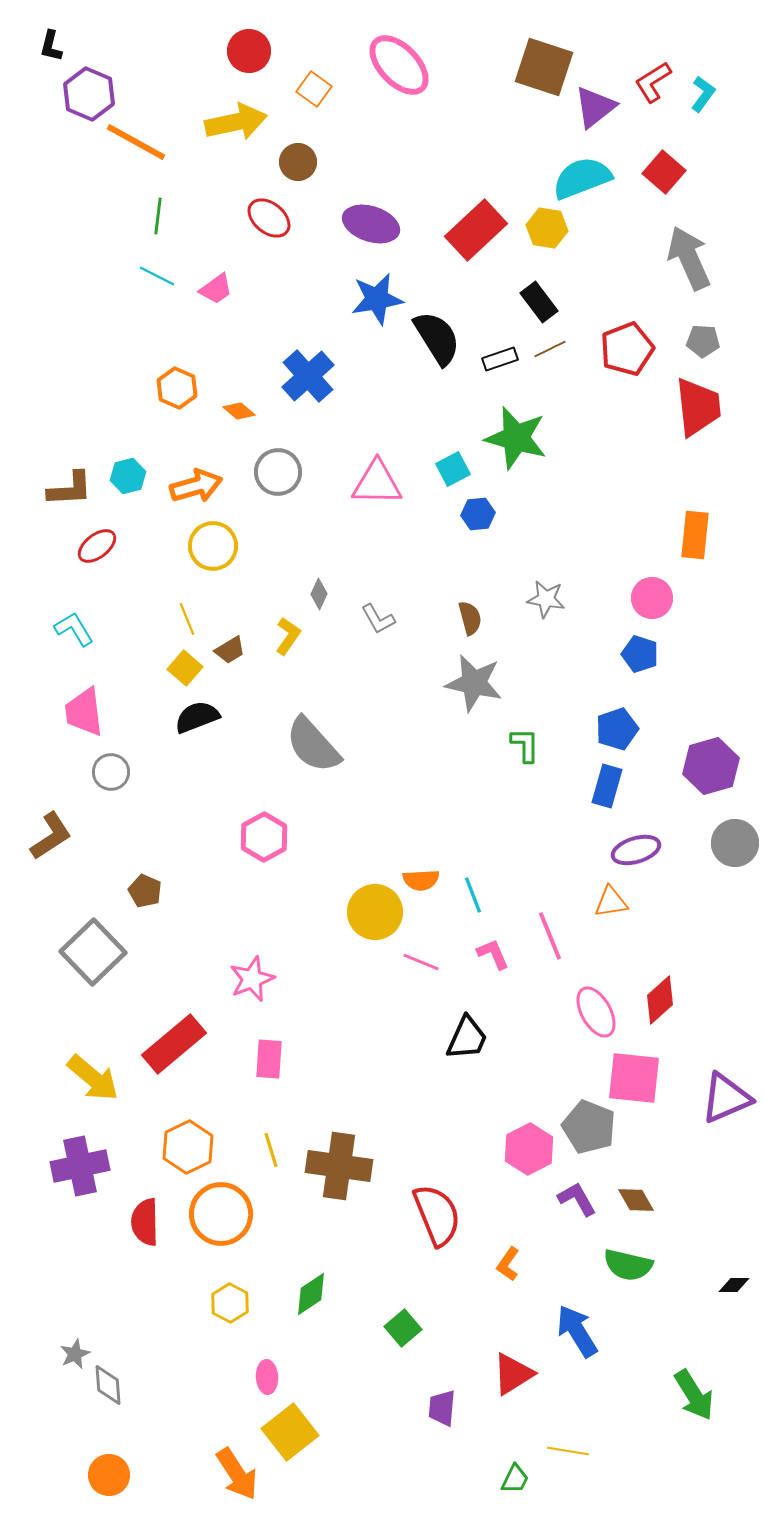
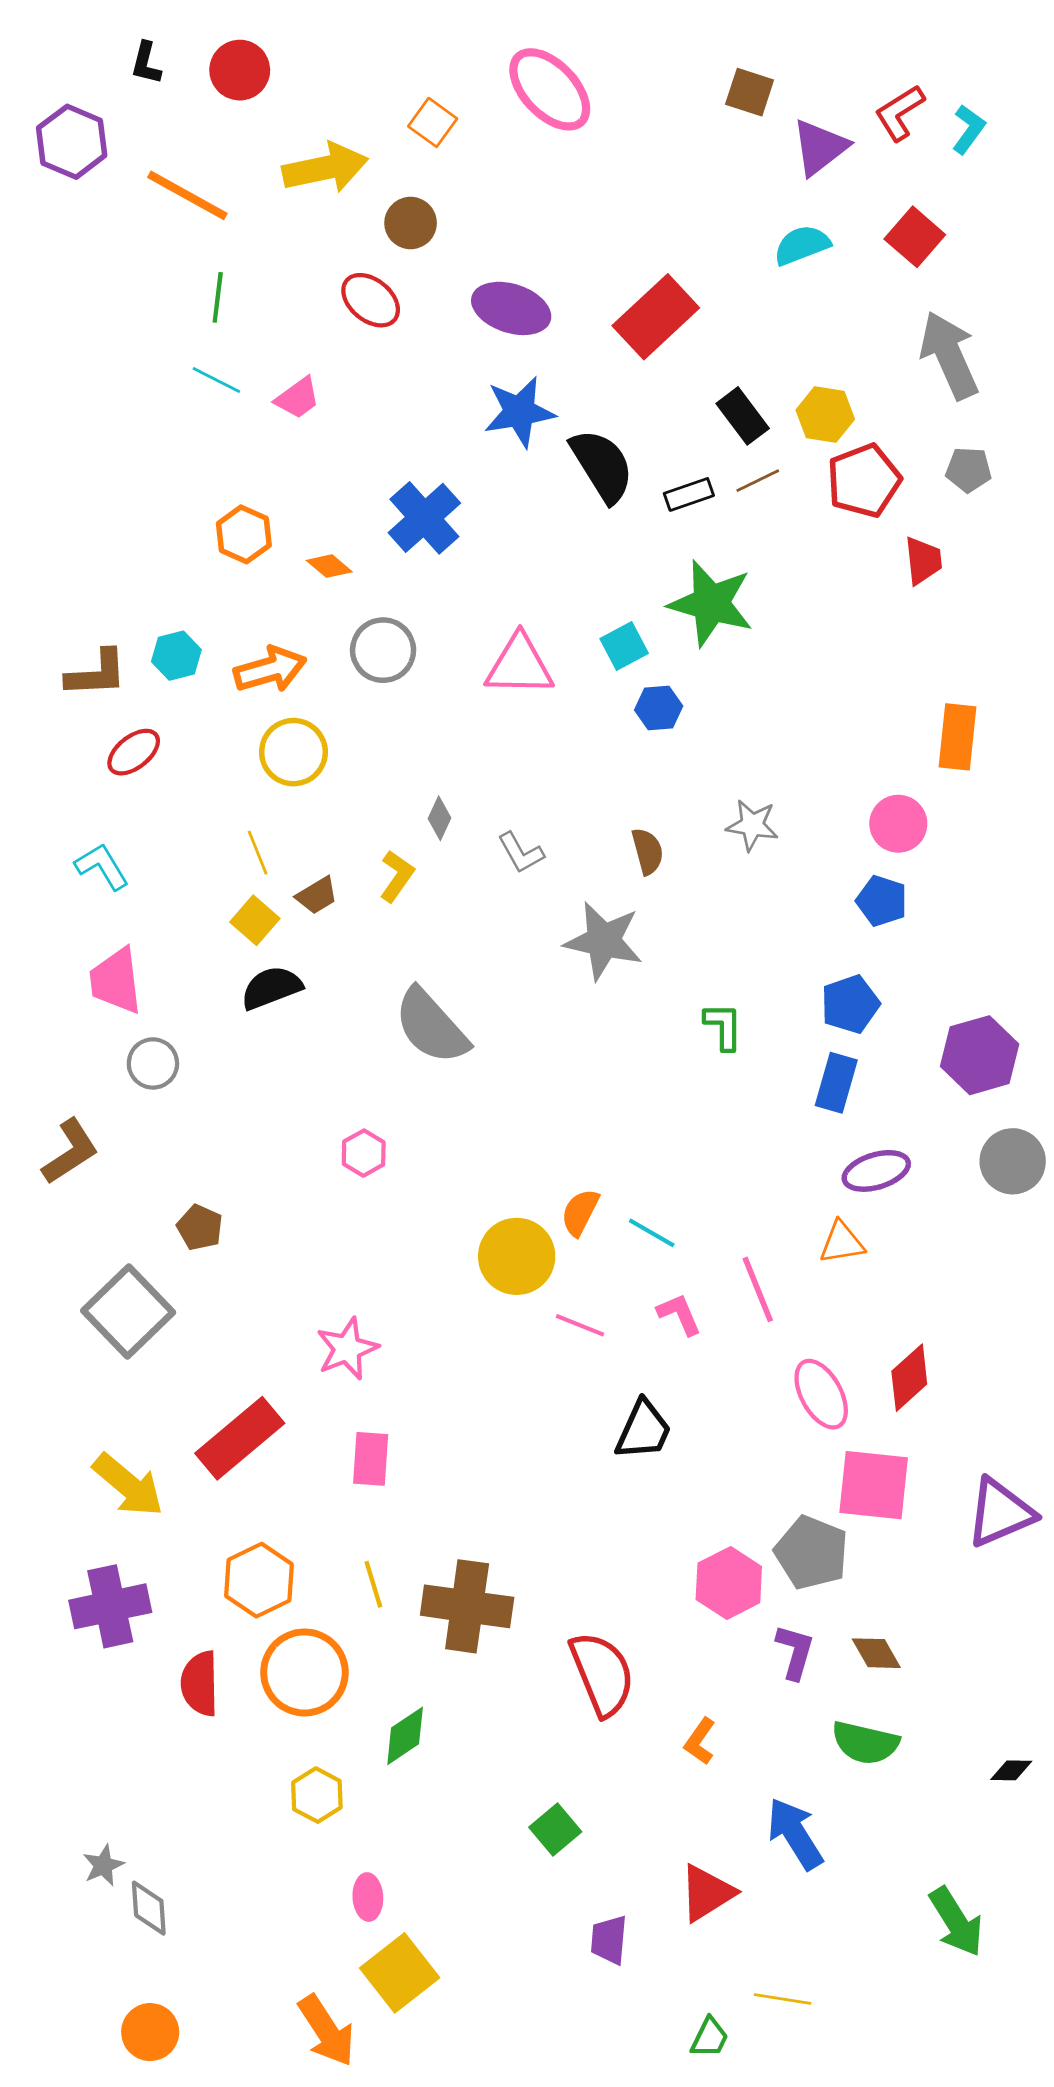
black L-shape: (51, 46) -> (146, 63), moved
red circle: (249, 51) -> (240, 70), moved
brown square: (544, 67) -> (750, 92), size x0.6
purple hexagon: (89, 94) -> (72, 142), moved
cyan semicircle: (582, 178) -> (802, 245), size x0.7
yellow hexagon: (547, 228) -> (825, 415), moved
red trapezoid: (698, 407) -> (923, 561), moved, size x0.6
gray star: (474, 683) -> (603, 941), moved
pink hexagon: (264, 837) -> (364, 1153), size x0.7
orange semicircle: (421, 880) -> (580, 1212), turned 120
cyan line: (473, 895) -> (652, 1233), turned -39
purple L-shape: (577, 1199) -> (795, 1652), turned 45
green diamond: (311, 1294) -> (405, 1736), moved

